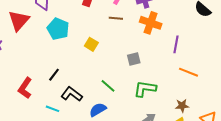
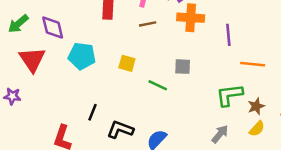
gray square: (134, 59) -> (183, 67), turned 32
green line: (108, 86) -> (158, 85), moved
green L-shape: (145, 89) -> (229, 95), moved

